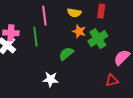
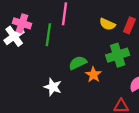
yellow semicircle: (74, 13) -> (107, 24), moved
orange star: (79, 31) -> (93, 75), moved

